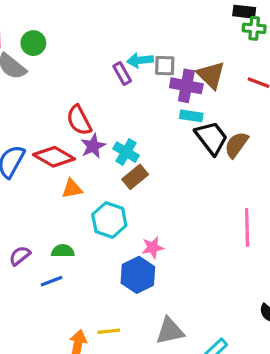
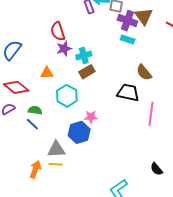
black trapezoid: (211, 138) -> (128, 93), moved, turned -50
brown semicircle: (236, 145) -> (144, 72), moved, turned -84
cyan cross: (126, 152) -> (84, 56), turned 35
red diamond: (54, 157) -> (16, 87), moved
blue line: (52, 281) -> (32, 124), moved, turned 56
gray triangle: (170, 331) -> (56, 149), moved

